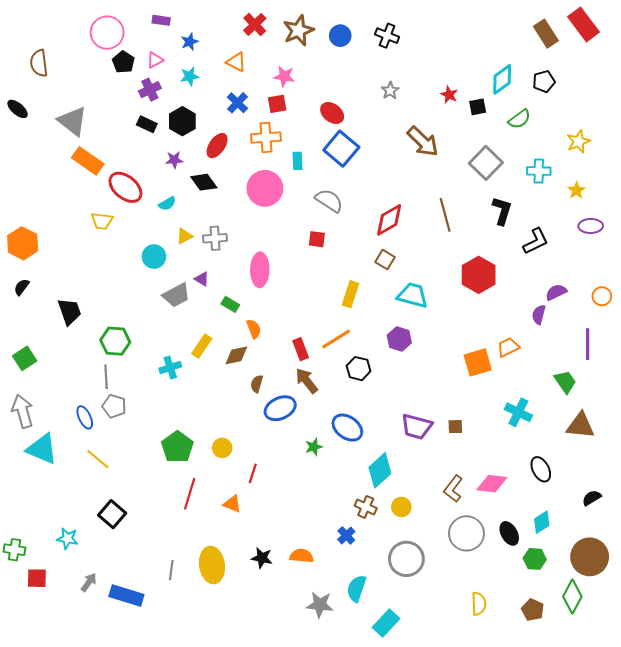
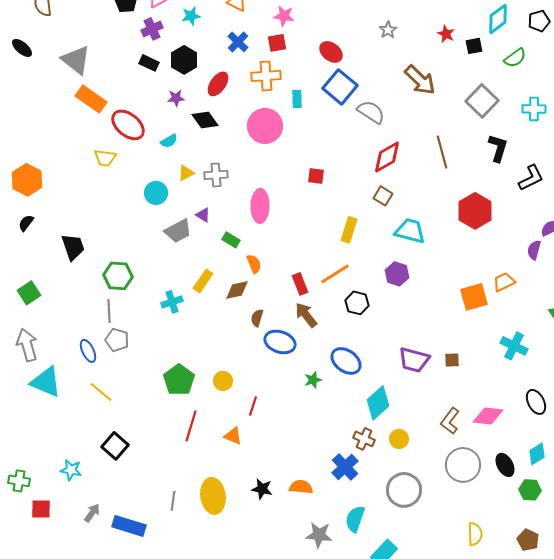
gray semicircle: (329, 201) -> (371, 112), moved
blue ellipse: (280, 408) -> (280, 342), turned 44
blue cross: (346, 535) -> (345, 467), size x1.5

